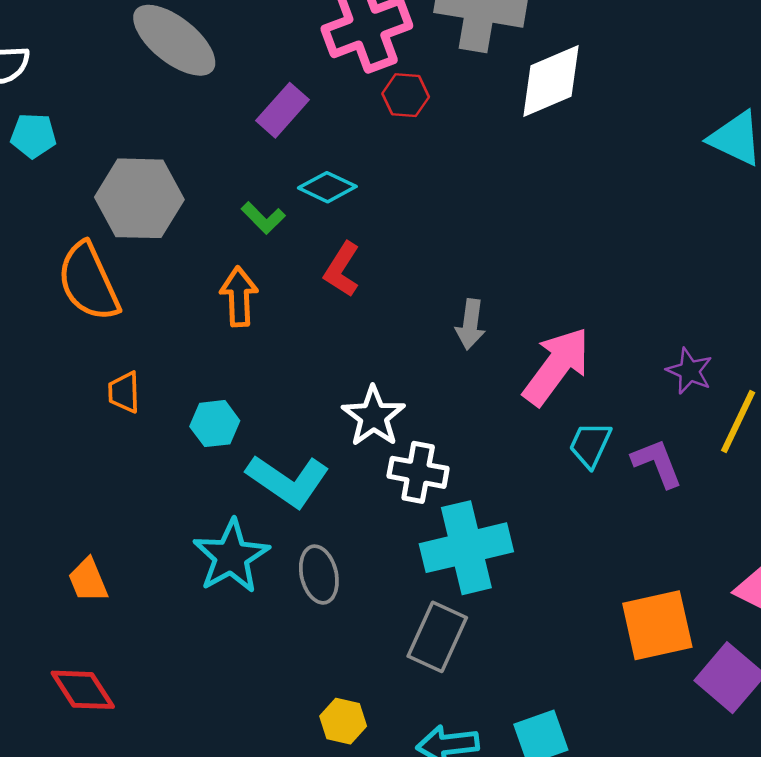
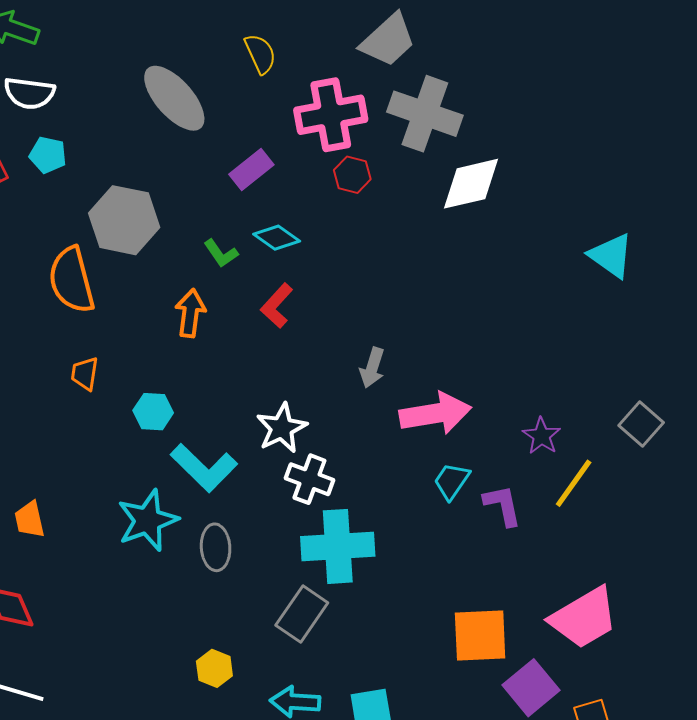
pink arrow: (556, 366) -> (435, 413), turned 34

